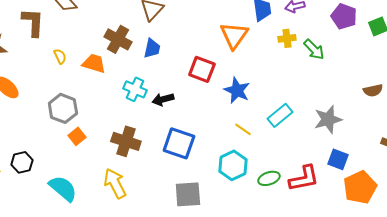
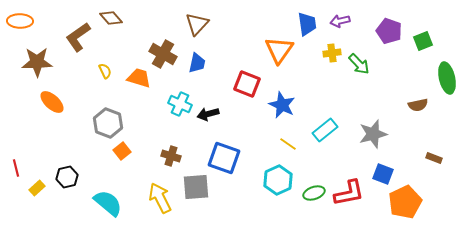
brown L-shape: (33, 22) -> (78, 37), turned -128
brown cross: (126, 141) -> (171, 156), size x0.7
gray square: (188, 194) -> (196, 187), moved

